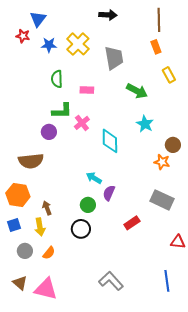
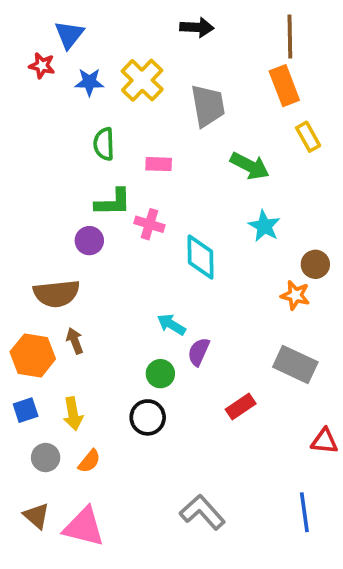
orange rectangle: (156, 47) -> (284, 86), size x1.5
pink cross: (82, 123) -> (149, 224), turned -35
brown arrow: (47, 208) -> (75, 341), moved

